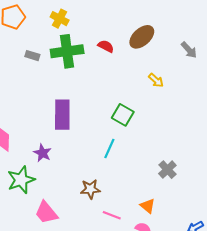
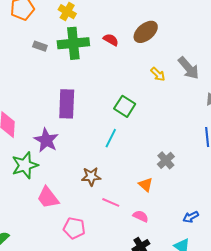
gray arrow: (189, 50) -> (189, 68), moved, size x1.4
purple star: (42, 153) -> (46, 140), size x1.4
orange triangle: (148, 206) -> (146, 185), moved

